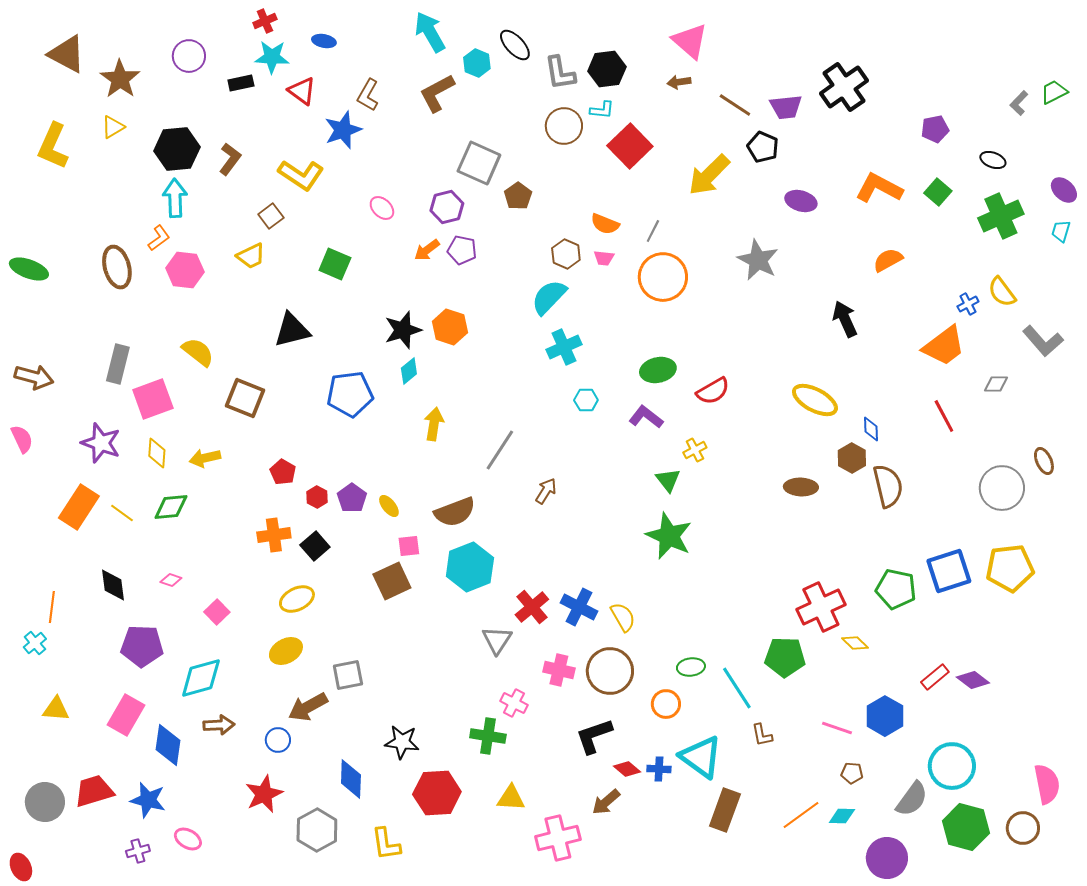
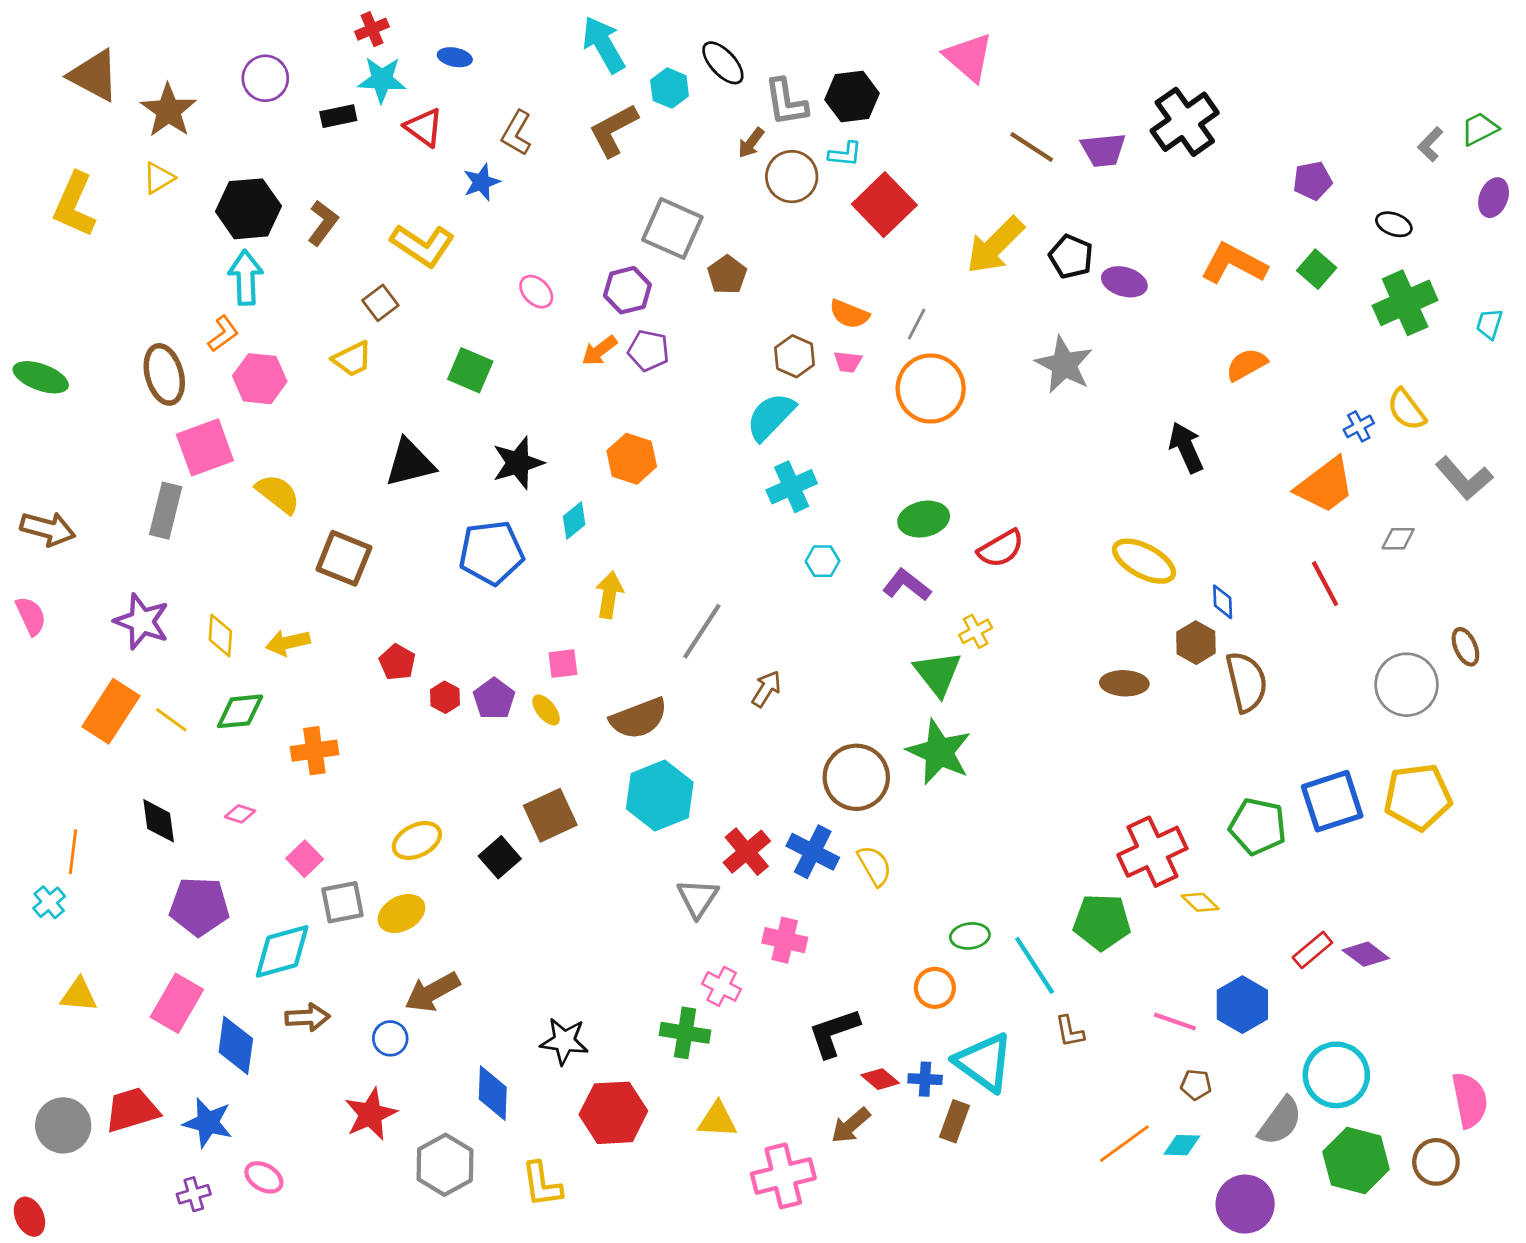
brown arrow: (679, 82) -> (751, 143), moved, turned -45
blue star: (343, 130) -> (481, 182), size x0.7
black pentagon: (763, 147) -> (1071, 257), moved
purple ellipse: (1064, 190) -> (1494, 198), moved, turned 68
black star: (403, 330) -> (518, 463), moved
pink square: (153, 399) -> (205, 447), moved
green triangle: (668, 480) -> (938, 673), size x1.4
orange cross: (274, 535) -> (314, 751), moved
black square: (315, 546) -> (500, 857), moved
pink square: (409, 546) -> (563, 664), moved
brown circle: (610, 671) -> (856, 777), moved
gray square: (348, 675) -> (343, 902), moved
brown rectangle: (725, 810) -> (955, 1121), moved, size x0.7

